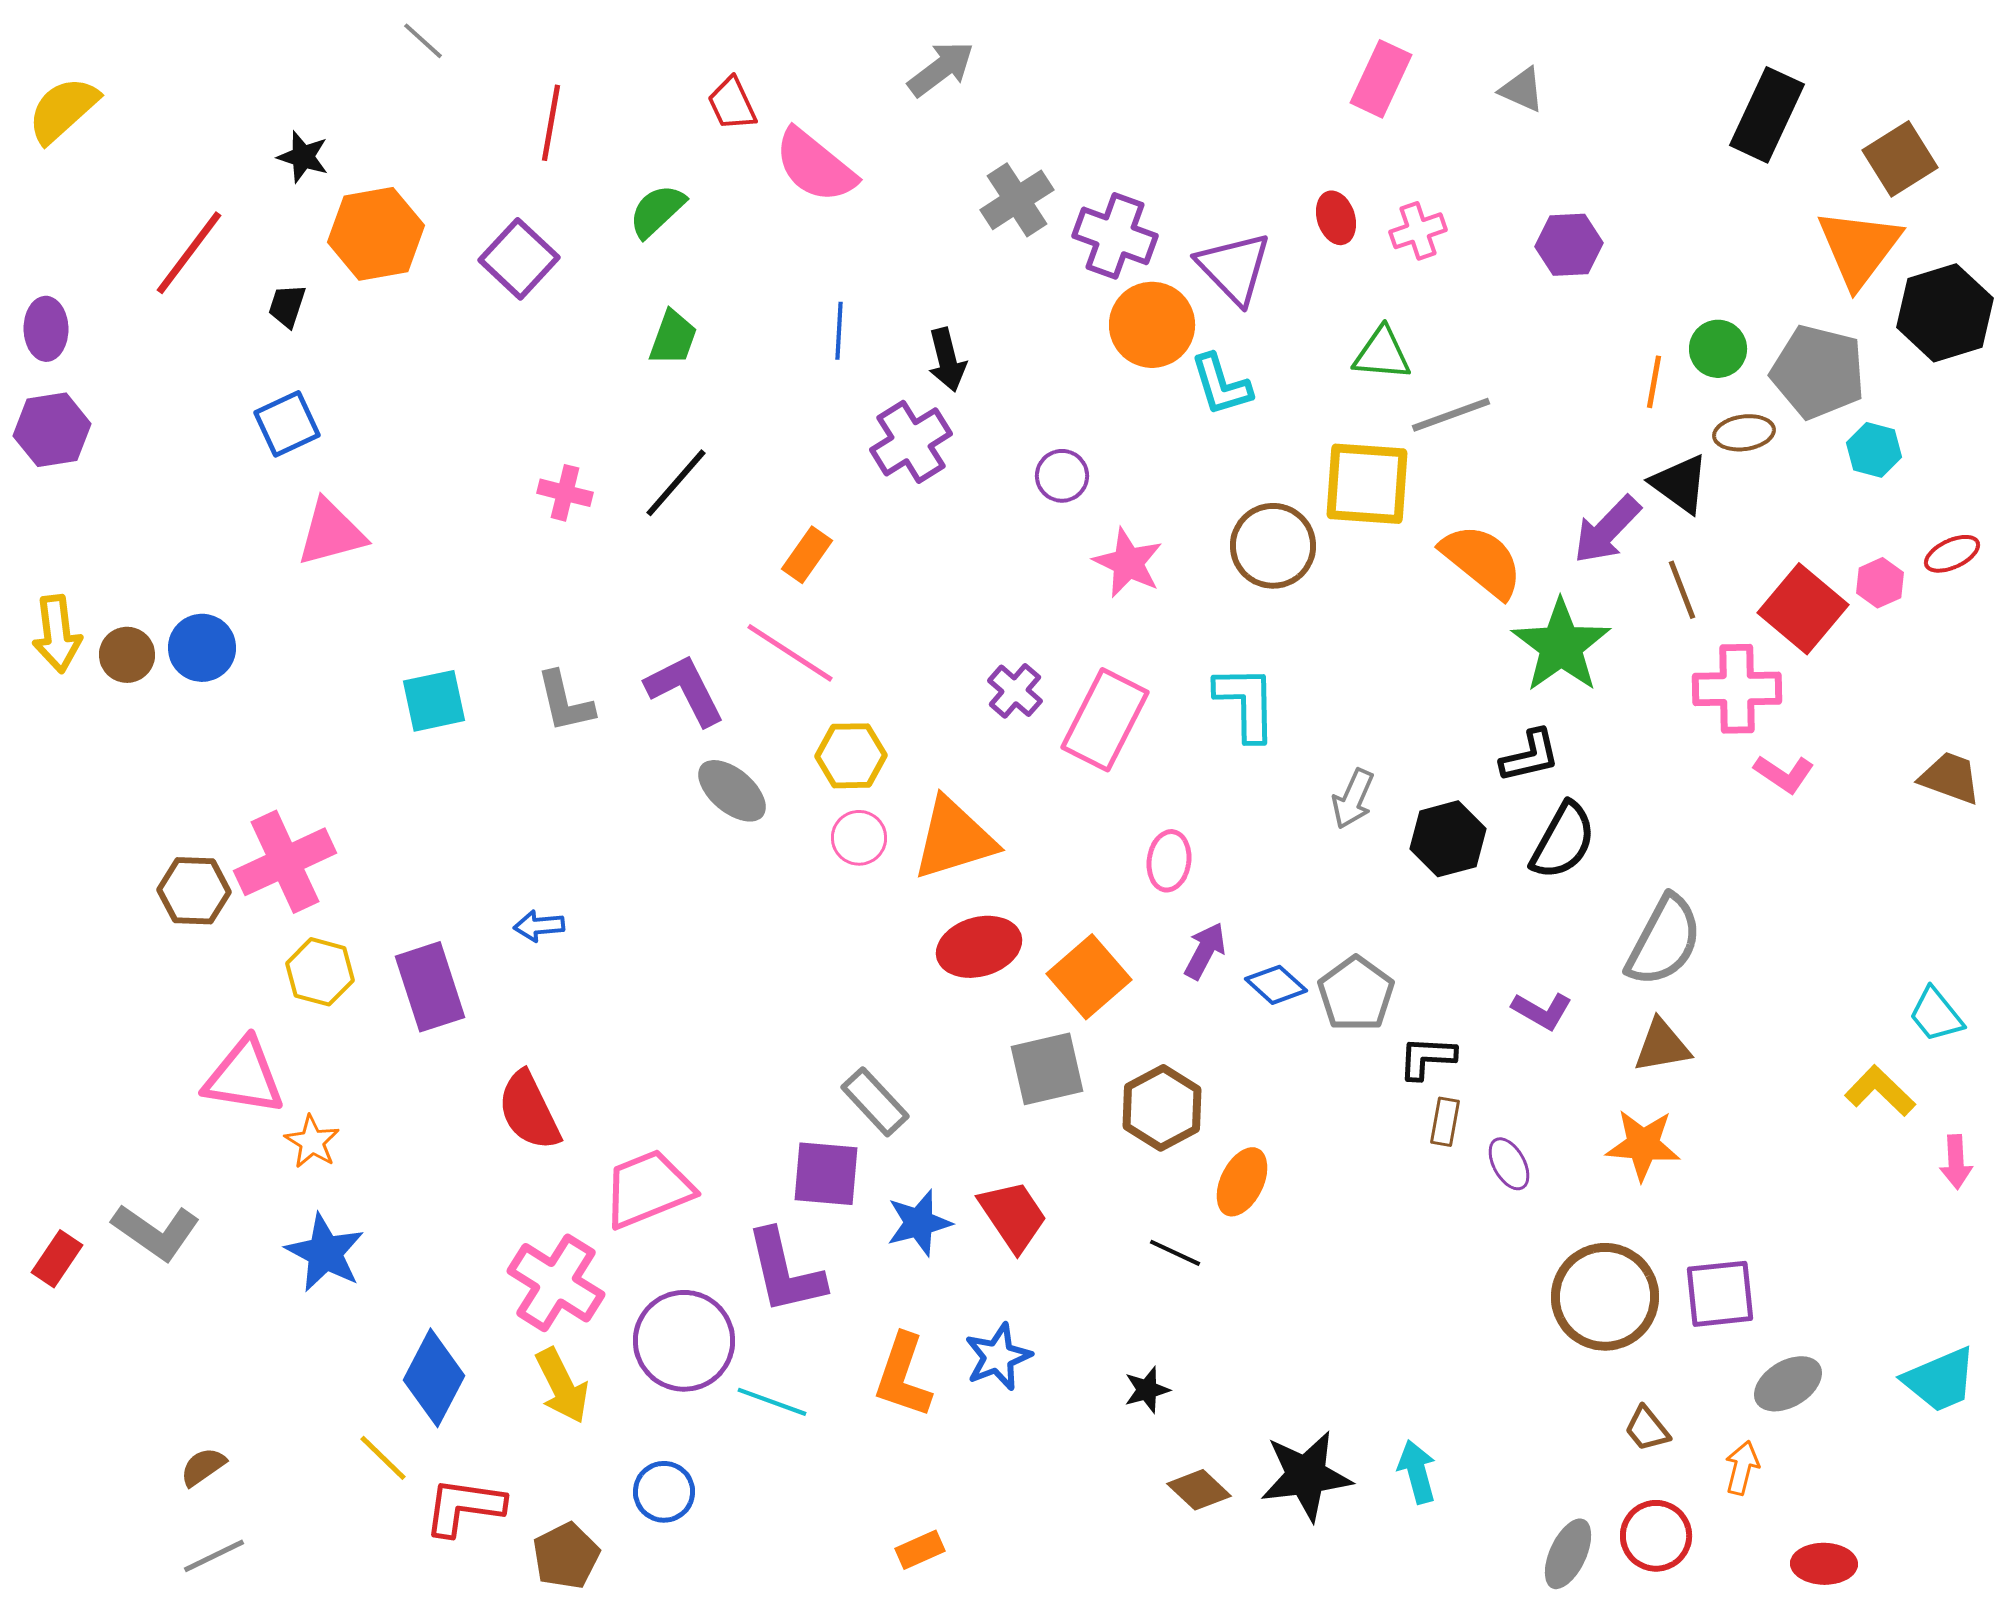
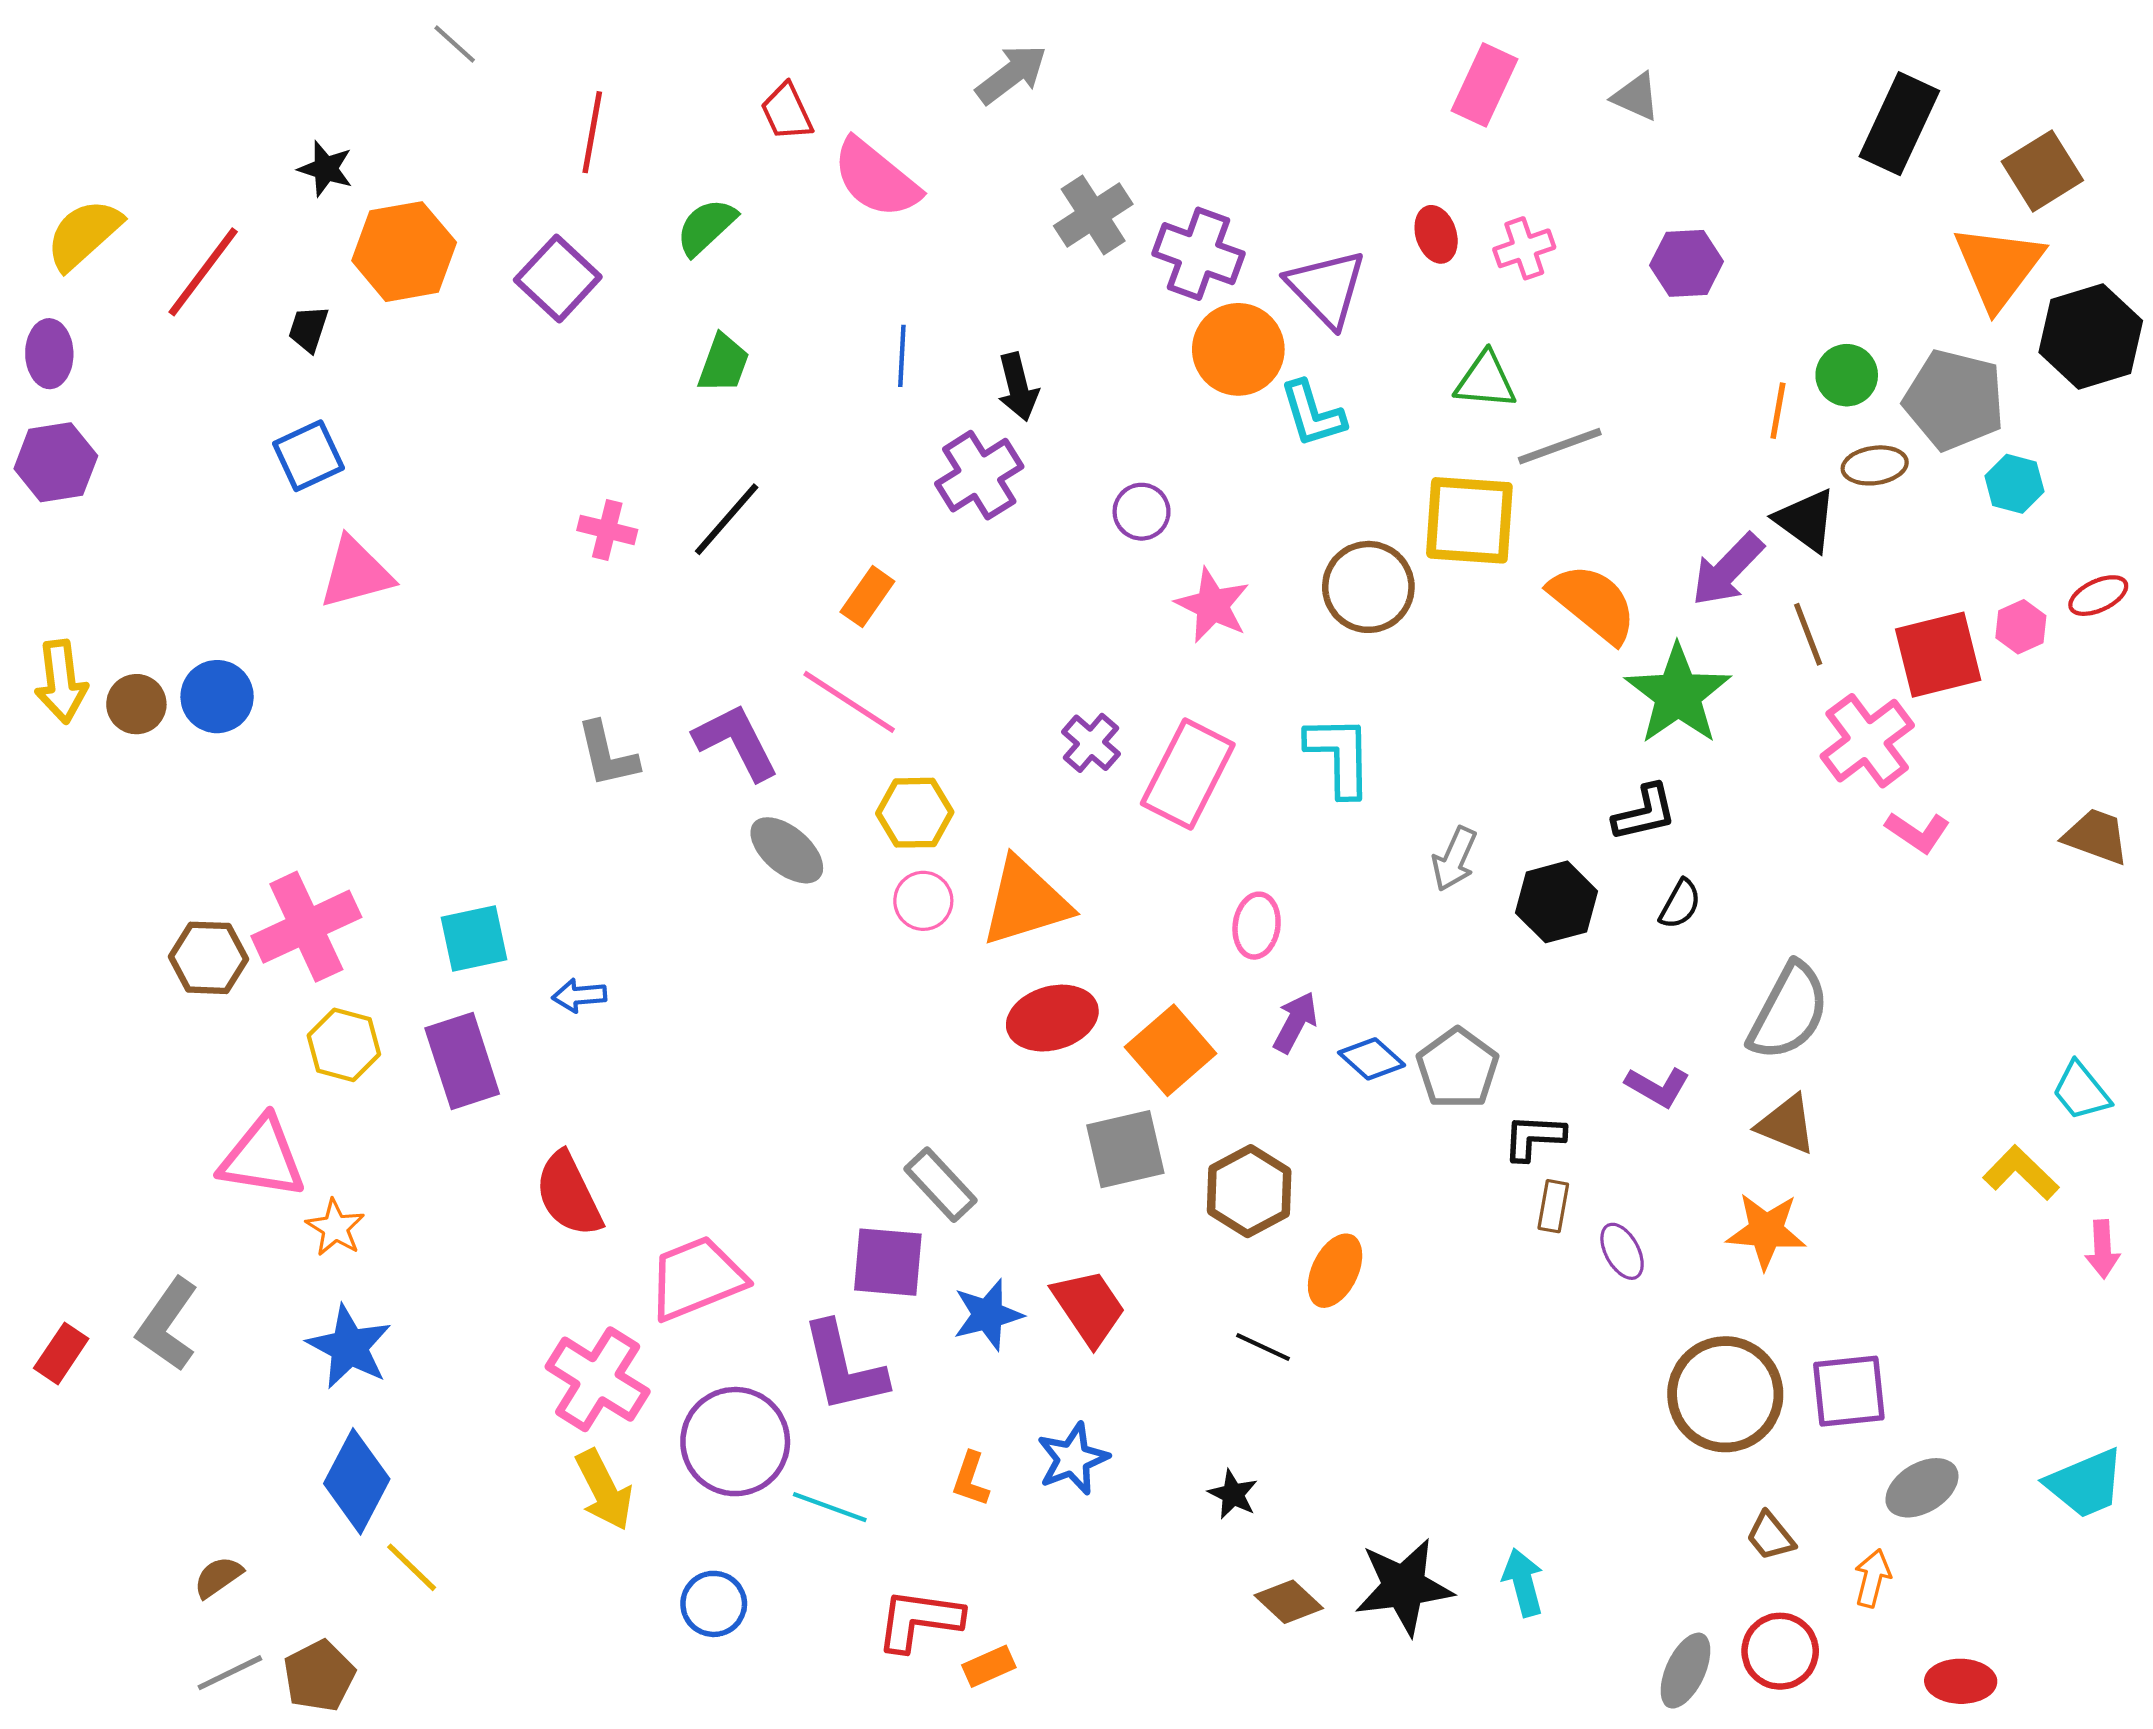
yellow semicircle: (63, 110) -> (84, 234), moved
red square: (1803, 609) -> (1938, 655), turned 36
pink cross: (1737, 689) -> (1867, 741), turned -36
cyan square: (434, 701) -> (474, 938), moved
black semicircle: (1563, 841) -> (1680, 904), size x0.6
brown triangle: (1662, 1046) -> (1787, 1124), turned 32
gray L-shape: (156, 1232) -> (168, 1324), turned 90
orange L-shape: (903, 1376) -> (971, 1479), size x0.6
blue diamond: (434, 1378) -> (357, 1481), moved
black star: (1147, 1390) -> (1233, 1494), turned -30
red L-shape: (464, 1507) -> (919, 1620), moved
brown pentagon: (566, 1556) -> (319, 1676), moved

